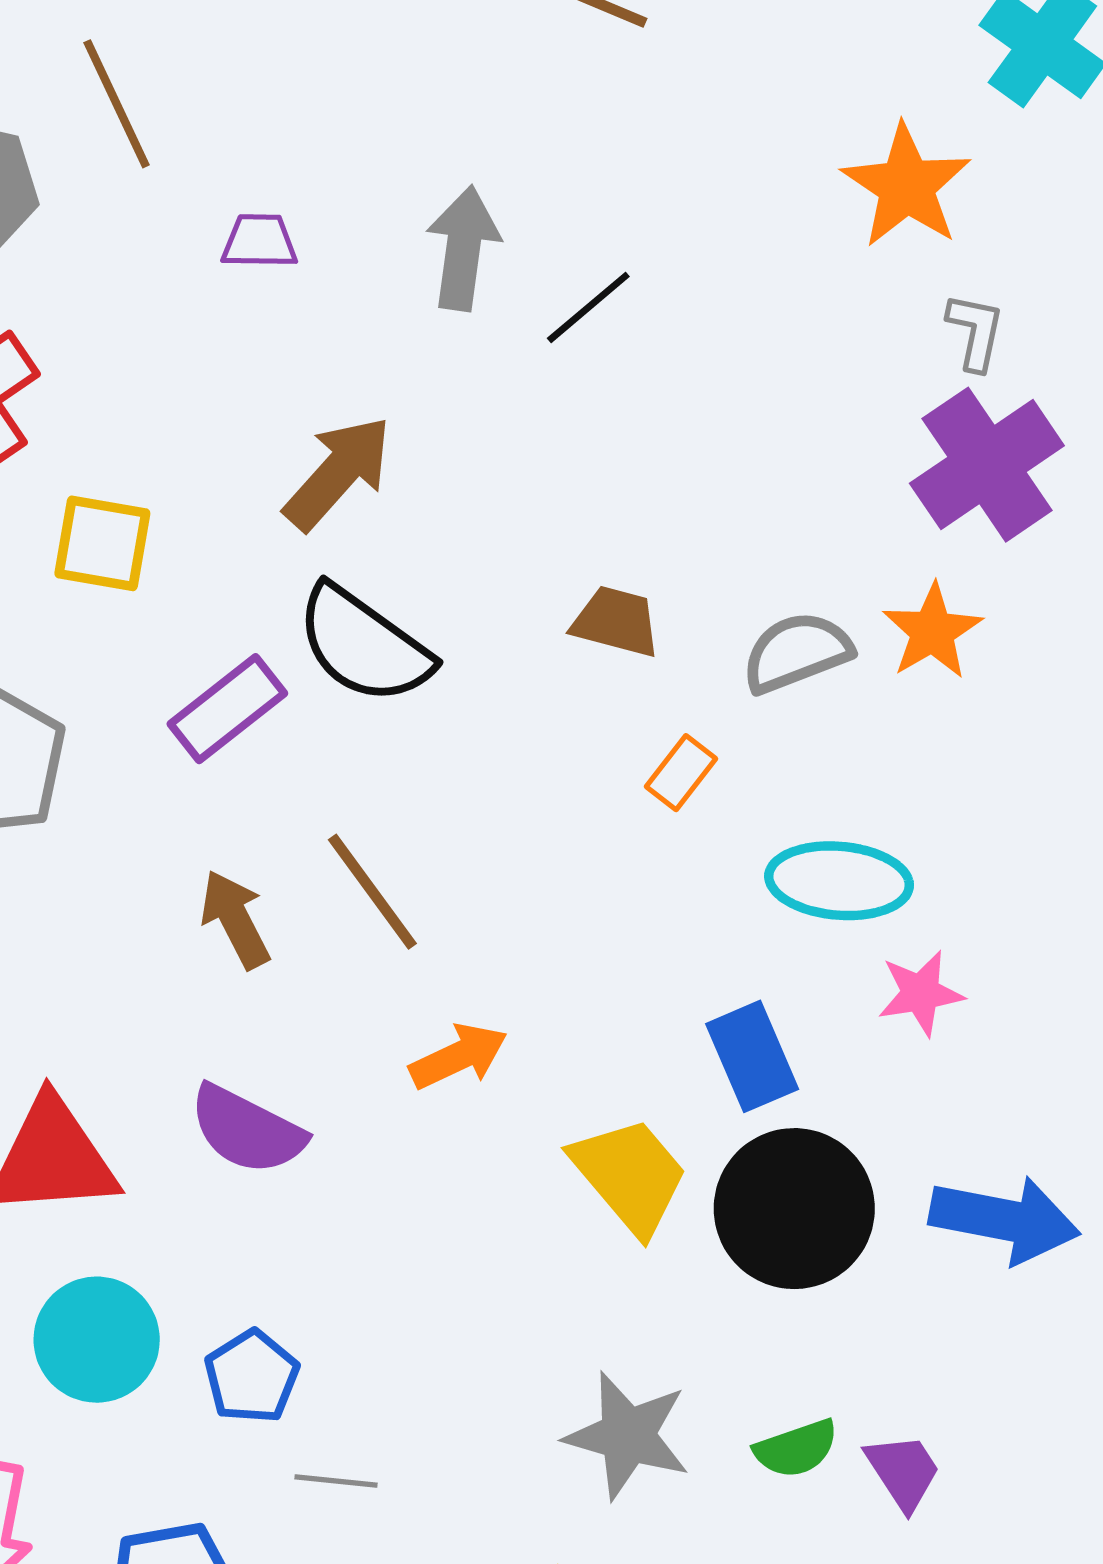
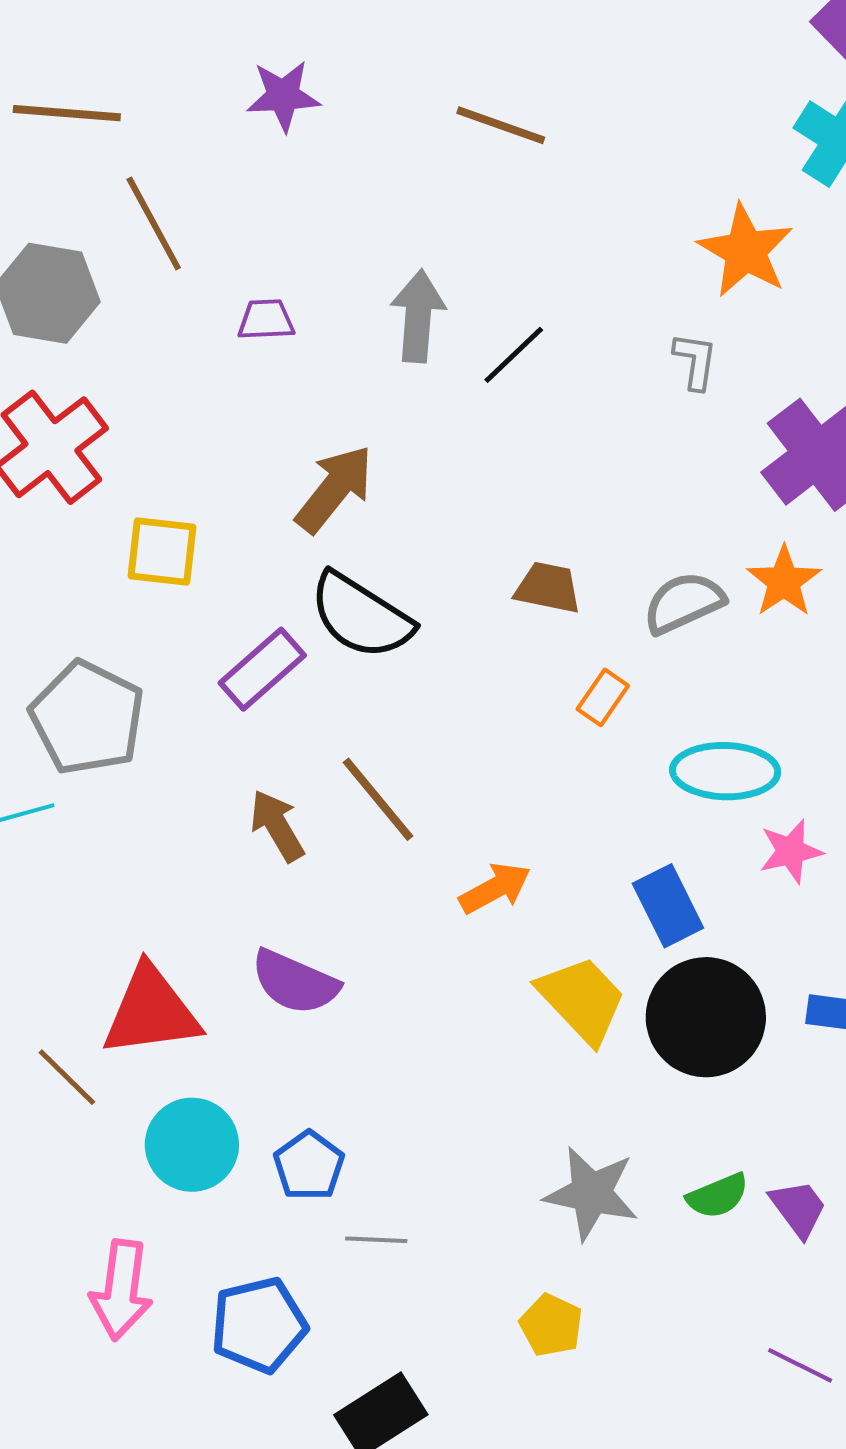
gray L-shape: (975, 332) -> (695, 361), moved
orange arrow: (459, 1056) -> (495, 888), moved

